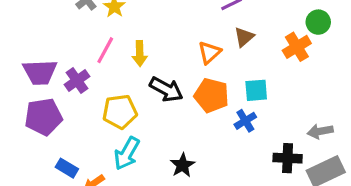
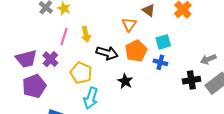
brown triangle: (244, 37) -> (149, 10), turned -32
orange pentagon: (211, 95) -> (136, 51), turned -30
yellow pentagon: (120, 112) -> (81, 73), turned -30
blue cross: (245, 121) -> (160, 62), turned -32
black star: (183, 165) -> (125, 81), moved

